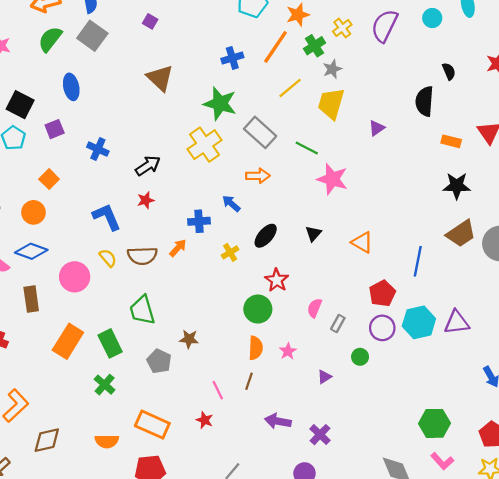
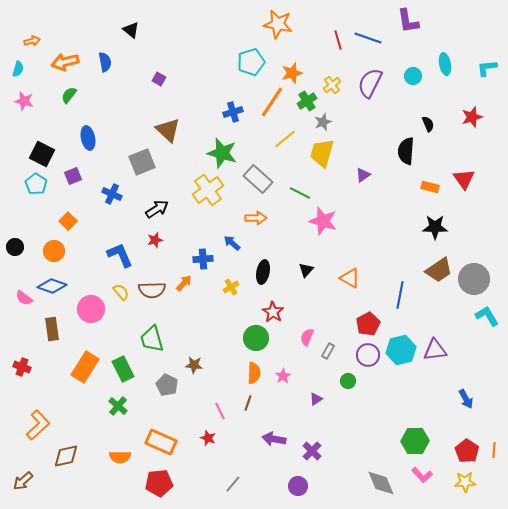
gray square: (92, 36) -> (142, 162), moved, turned 32
green semicircle: (50, 39) -> (69, 95), size x0.7
black ellipse: (266, 236) -> (263, 272), turned -30

